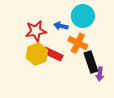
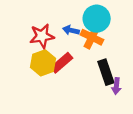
orange cross: (78, 43) -> (92, 37), moved
red rectangle: (53, 54) -> (62, 63), turned -66

